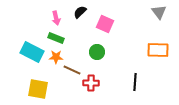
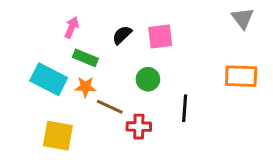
black semicircle: (80, 12) -> (122, 35), moved
pink arrow: (56, 18) -> (72, 27), moved, turned -144
pink square: (105, 24) -> (160, 36), turned -30
black line: (135, 82) -> (185, 108), moved

